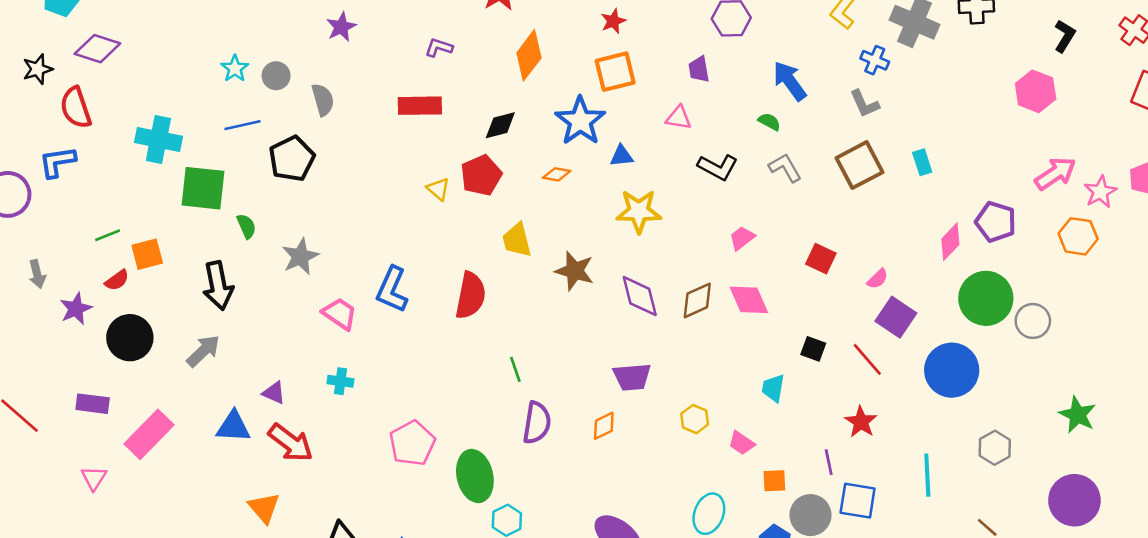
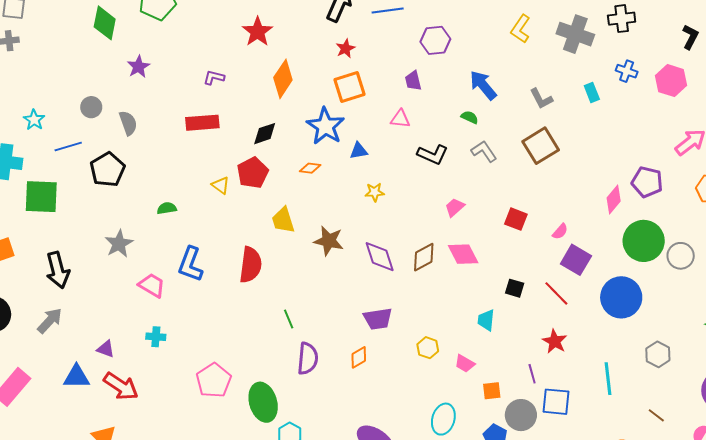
blue cross: (875, 60) -> (627, 71), moved
cyan star: (235, 68) -> (34, 120), moved
cyan rectangle: (922, 162) -> (592, 93), moved
yellow star: (639, 211) -> (375, 192), size x0.6
green semicircle: (246, 226) -> (167, 208), moved, turned -72

